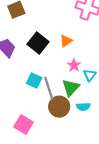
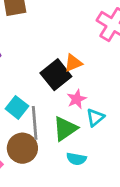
black square: (38, 43) -> (56, 75), moved
brown circle: (59, 107) -> (22, 148), moved

